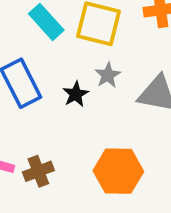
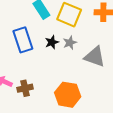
black star: (76, 94) -> (52, 42), moved

